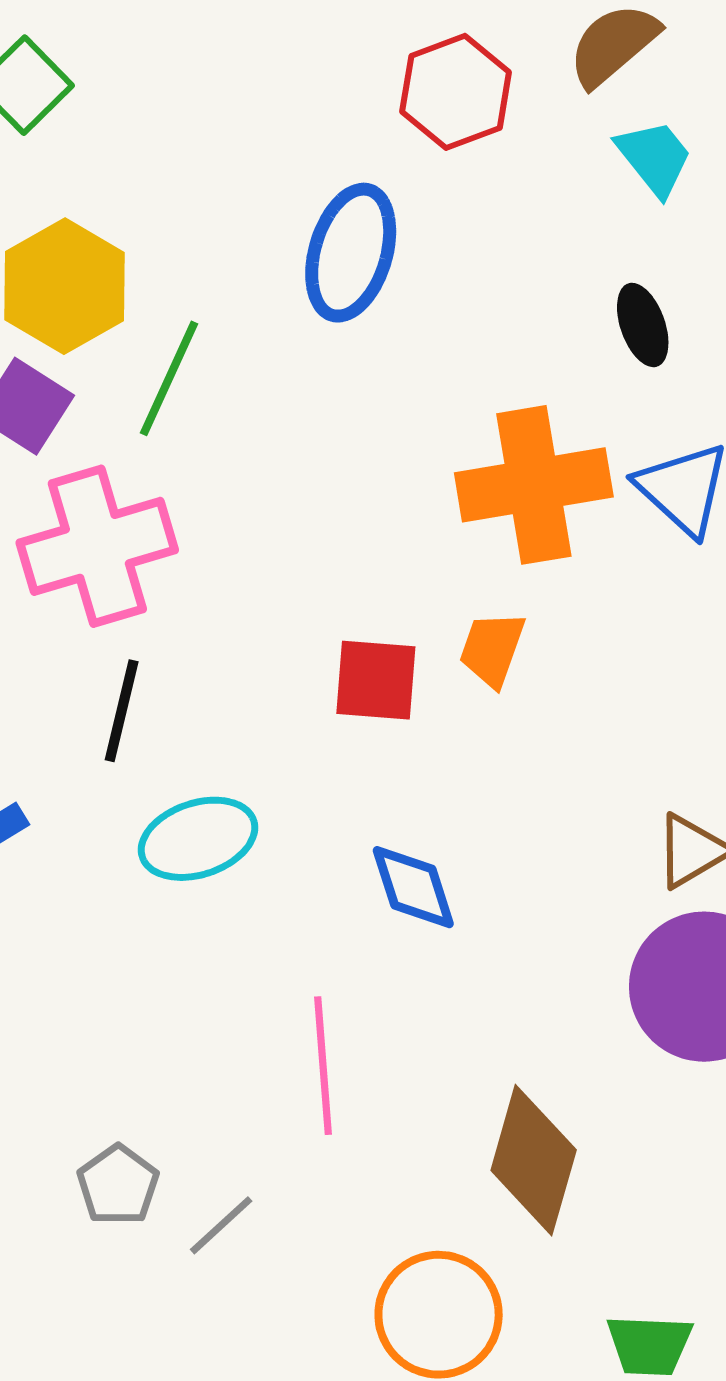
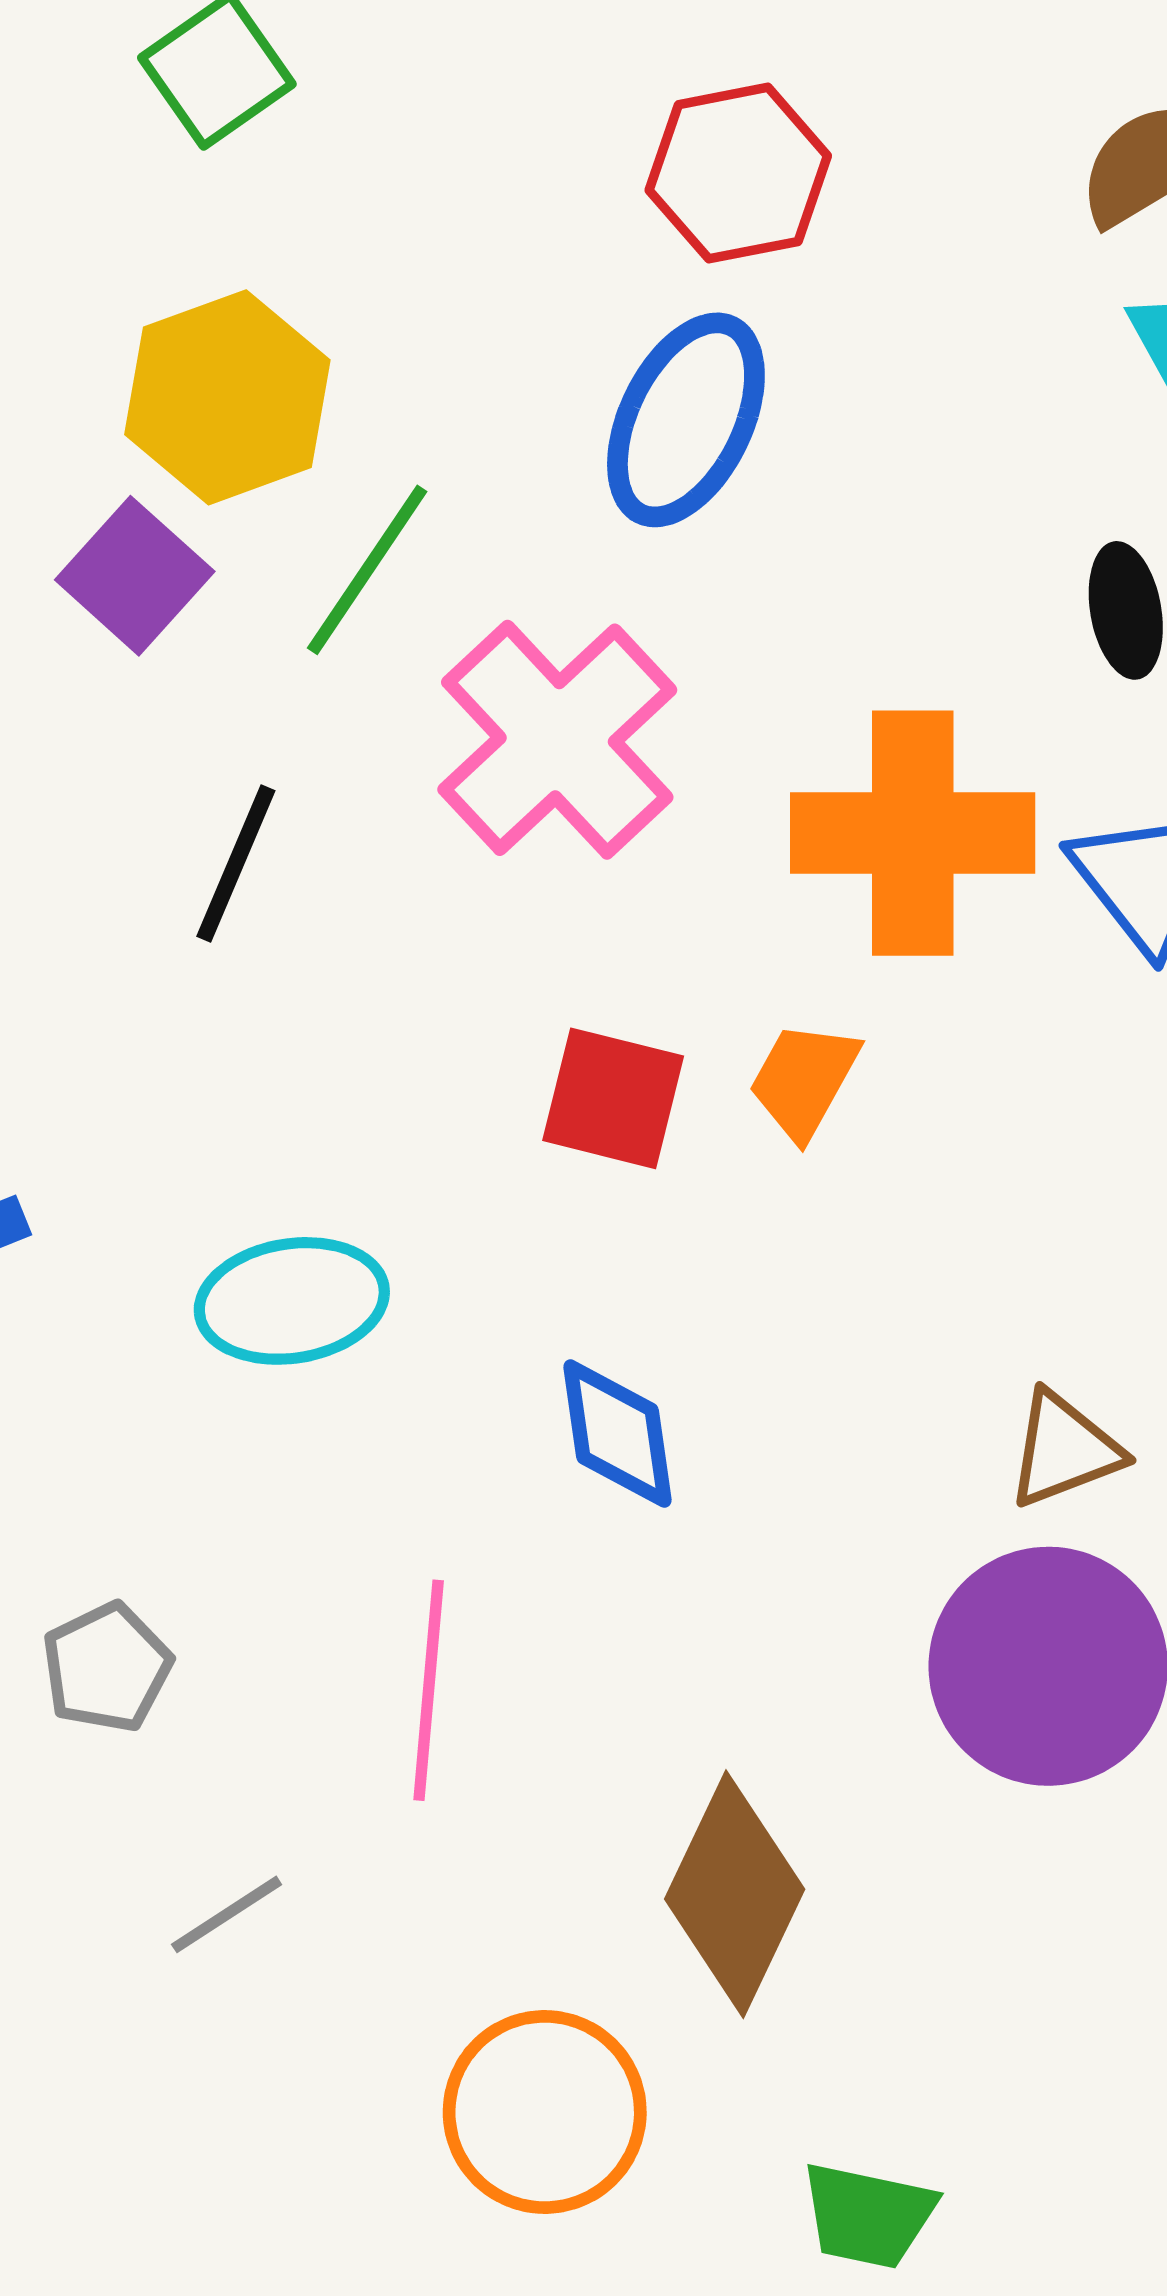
red hexagon: (456, 92) -> (738, 173), moved
pink cross: (97, 546) -> (557, 740), moved, turned -36
black line: (122, 711) -> (236, 863), moved
gray pentagon: (118, 1185) -> (107, 1668), moved

